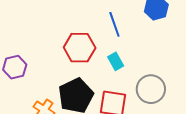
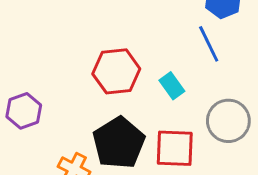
blue line: (114, 24) -> (209, 44), moved

